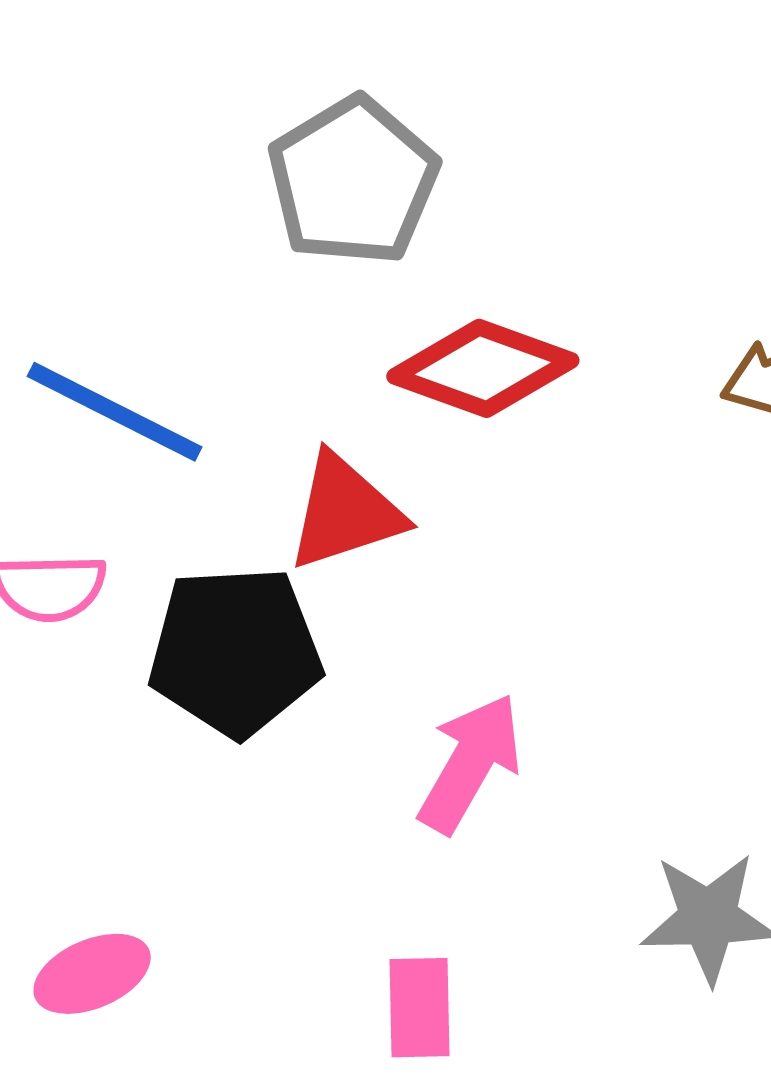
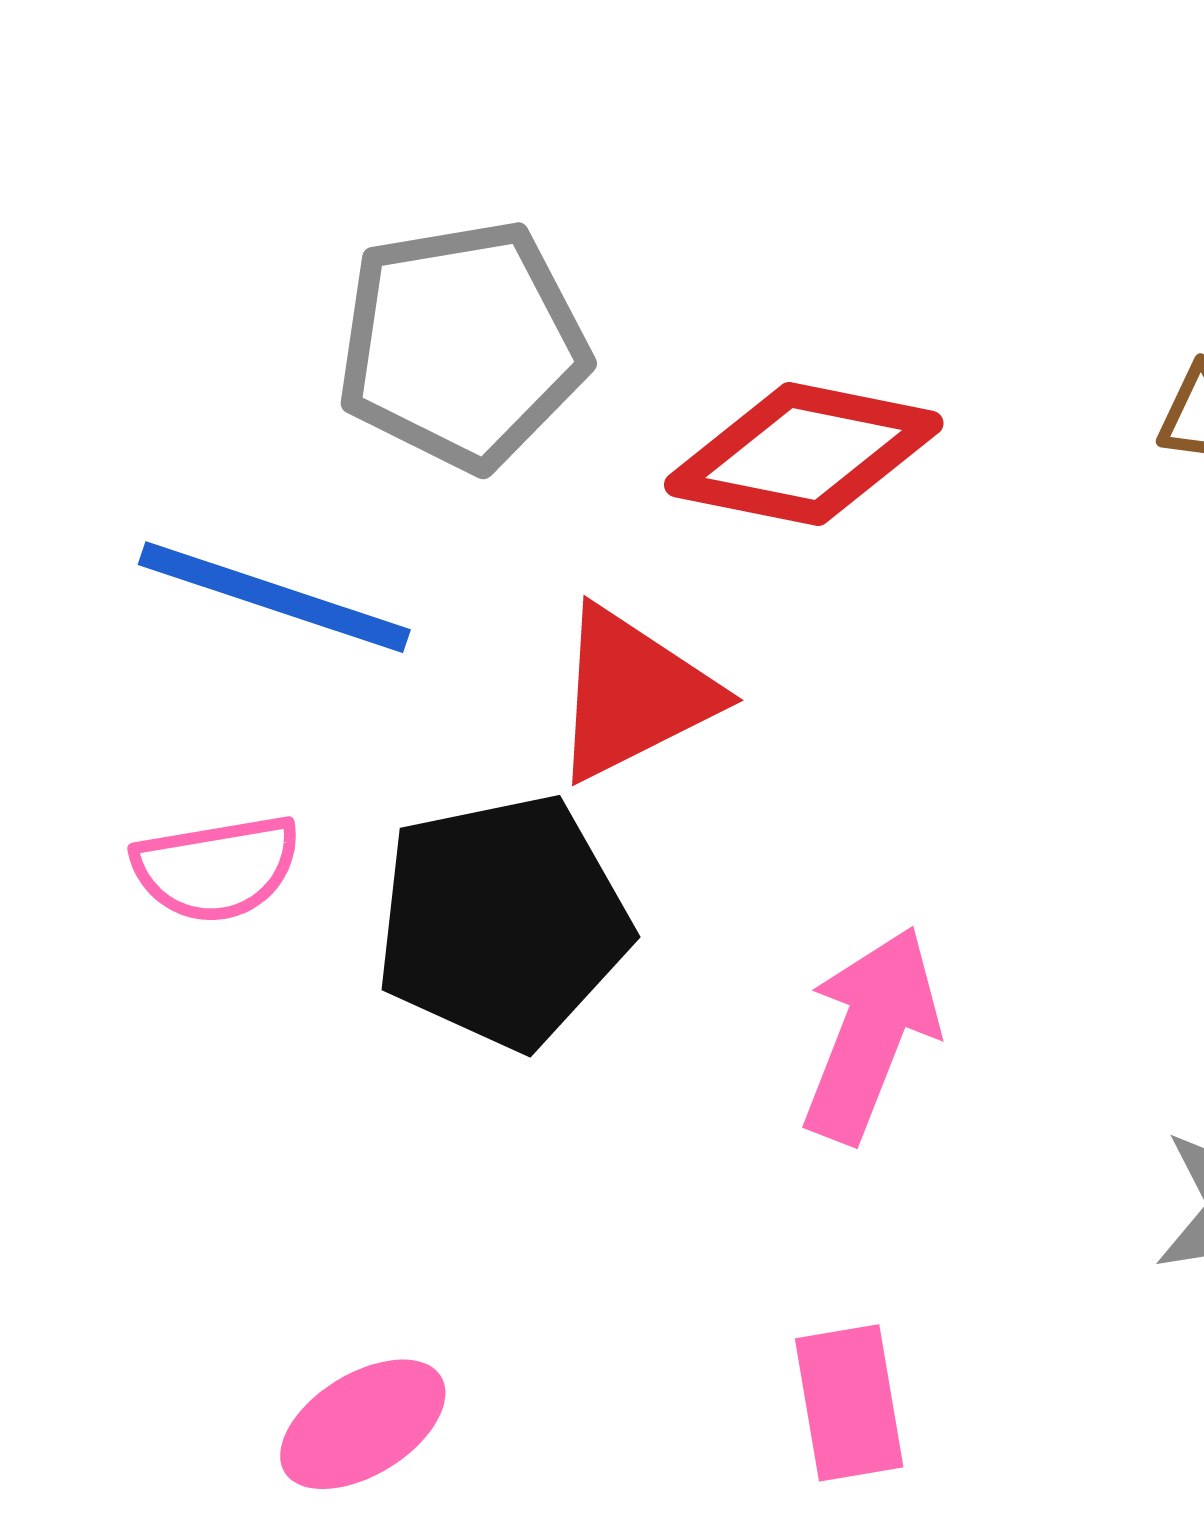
gray pentagon: (353, 181) -> (462, 345), moved, turned 30

